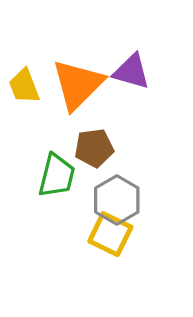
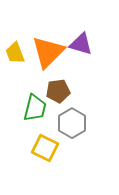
yellow square: (110, 234) -> (45, 148), moved

